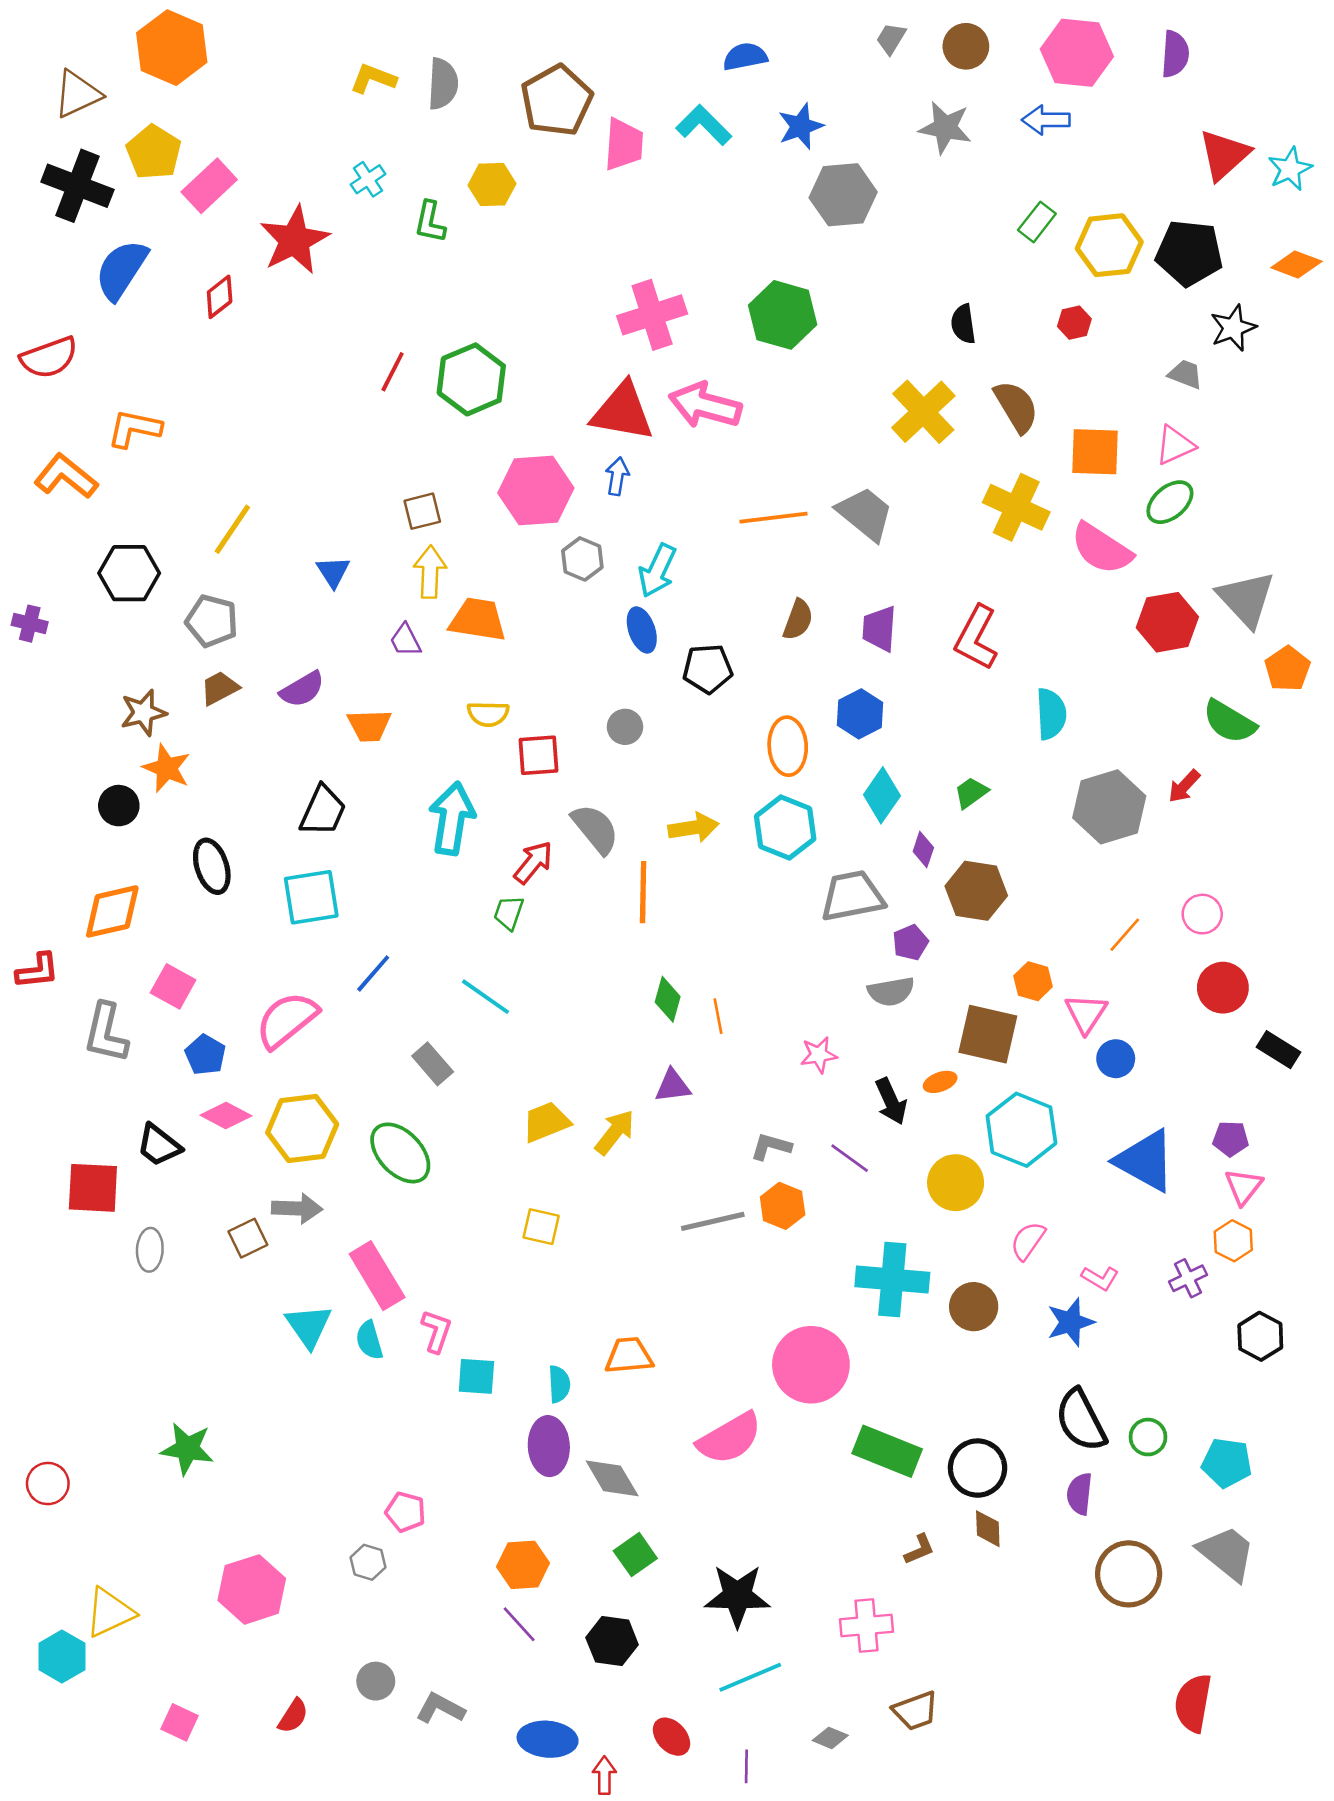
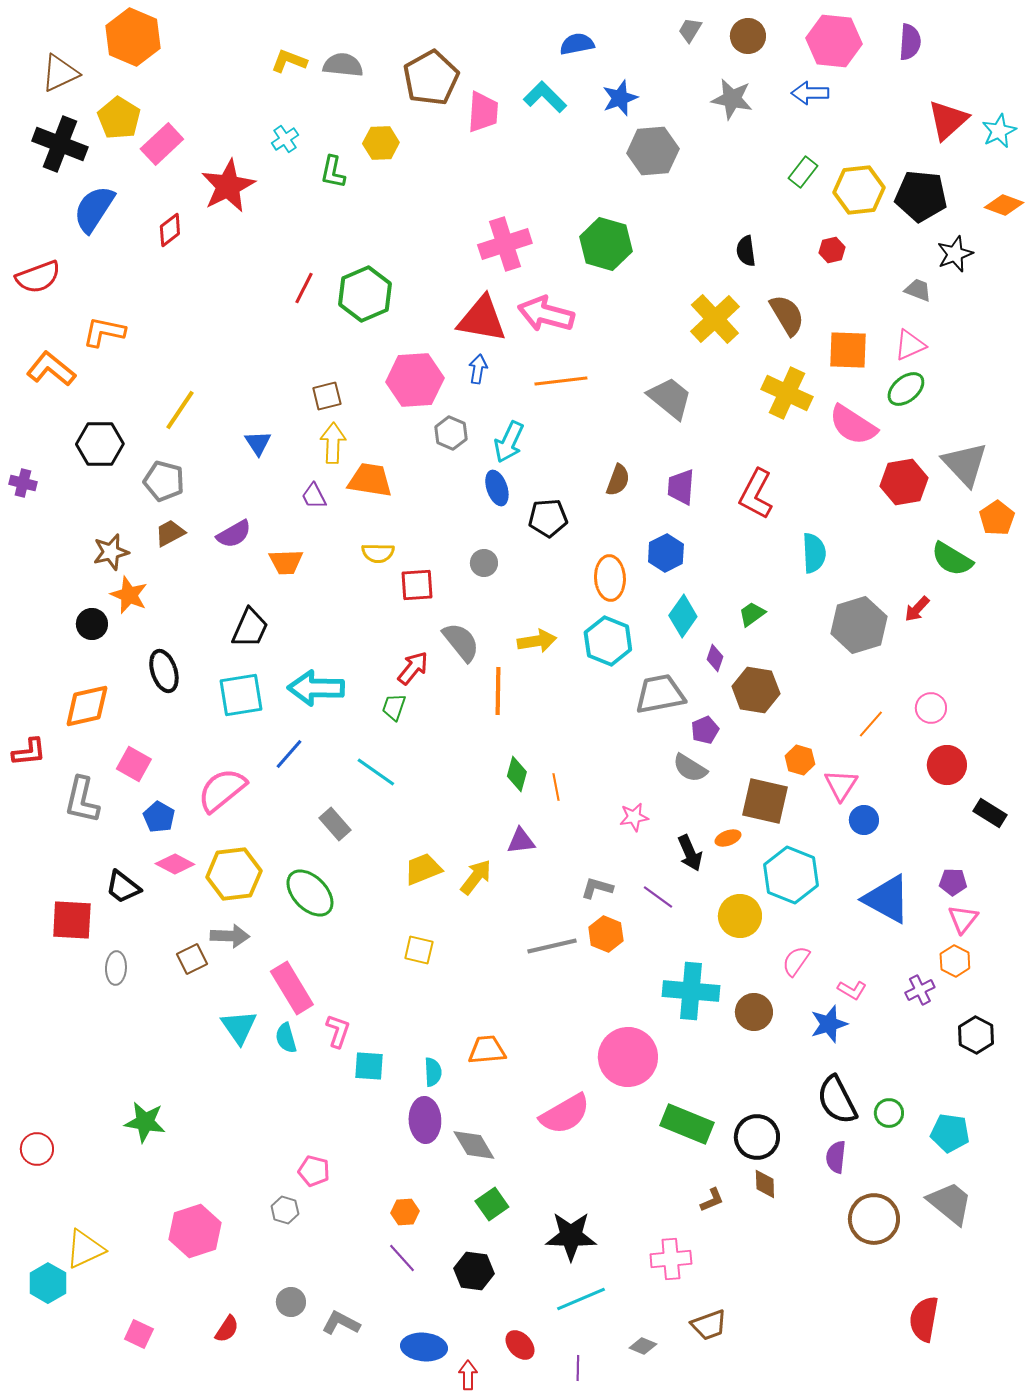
gray semicircle: (443, 84) -> (343, 65), turned -87
orange line: (773, 518) -> (561, 381), moved
cyan arrow: (452, 819) -> (316, 688), moved, turned -98
gray semicircle: (891, 992) -> (690, 768), turned 42
orange hexagon: (523, 1565) -> (405, 1212), size x0.7

